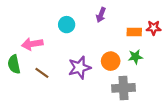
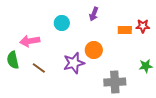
green star: (135, 57) -> (146, 66), moved
orange circle: (111, 61) -> (94, 50), moved

